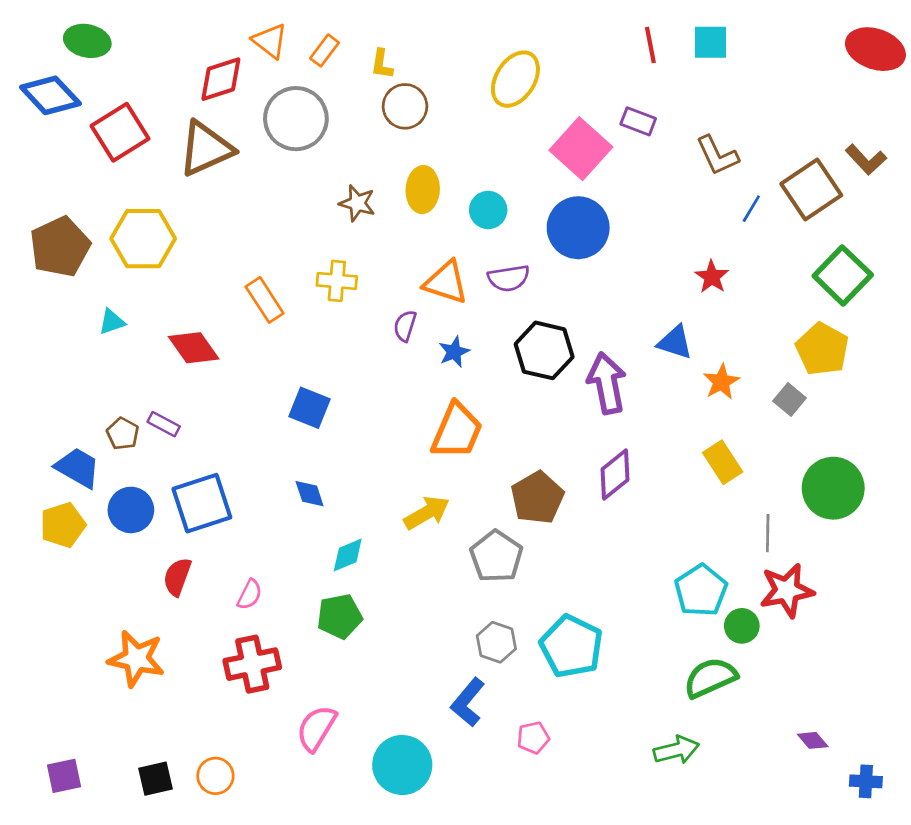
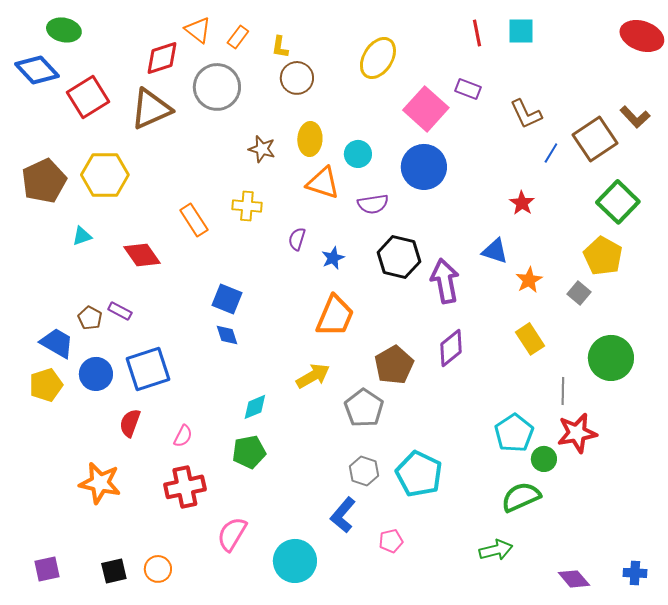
orange triangle: (446, 282) -> (323, 183), moved
blue diamond: (310, 494) -> (227, 335), moved
purple diamond: (813, 740) -> (574, 579), moved, size x1.4

